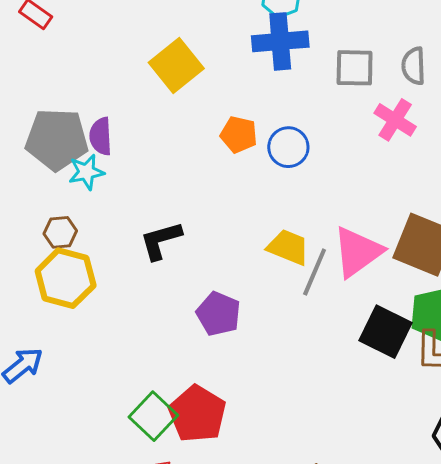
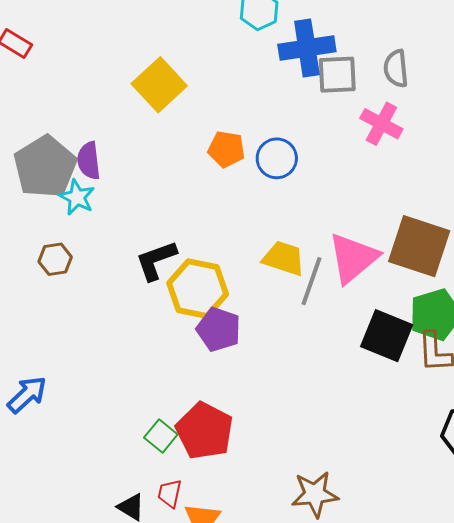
blue cross: (280, 41) -> (307, 48), moved
gray pentagon: (57, 139) -> (45, 167), turned -30
cyan star: (86, 172) -> (77, 197), turned -30
yellow hexagon: (66, 278) -> (198, 289), moved
green square: (153, 416) -> (161, 436), size x0.7

